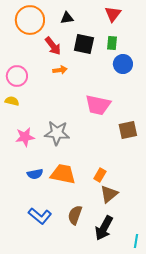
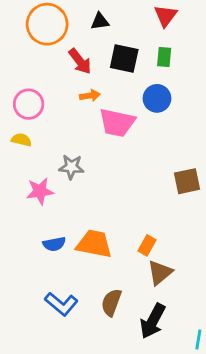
blue circle: (123, 64) -> (157, 98), moved
pink trapezoid: (98, 105) -> (117, 123), moved
gray star: (57, 133) -> (71, 167), moved, size x0.7

